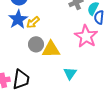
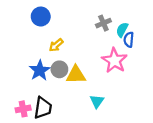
blue star: (18, 19) -> (40, 70), moved

